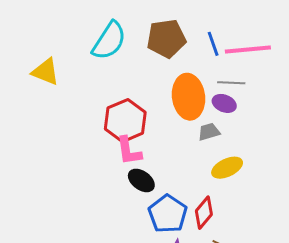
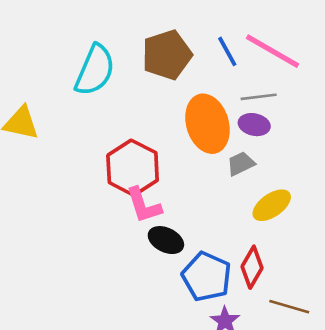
pink line: (248, 50) -> (272, 51), turned 45

